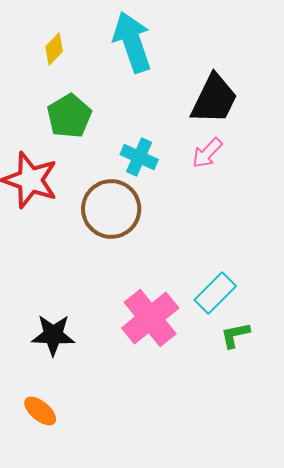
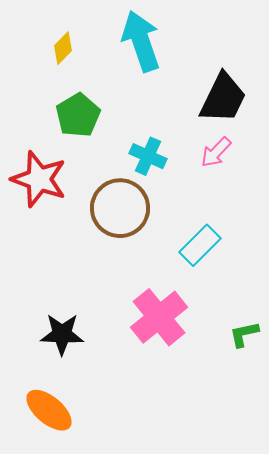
cyan rectangle: (215, 293) -> (200, 245), moved
orange ellipse: (40, 411) -> (49, 410), size x1.4

